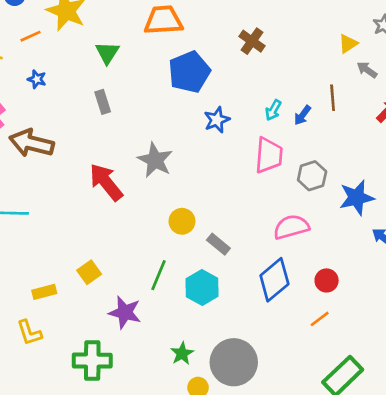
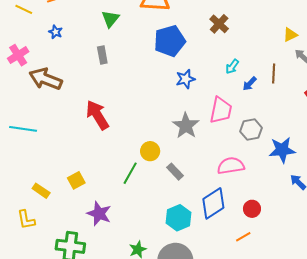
cyan arrow: (273, 110) -> (232, 67), moved
gray star: (155, 160) -> (186, 126), moved
green line: (158, 275) -> (130, 173), moved
cyan hexagon: (202, 288) -> (179, 218), moved
yellow rectangle: (44, 292) -> (41, 191), turned 42

